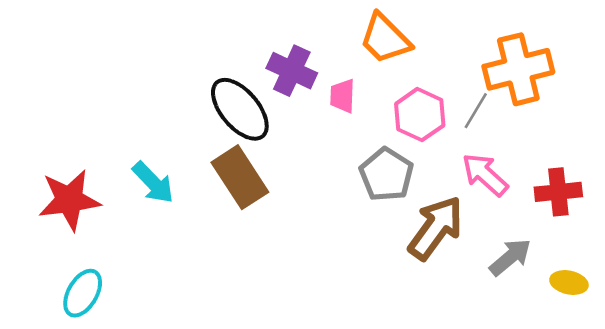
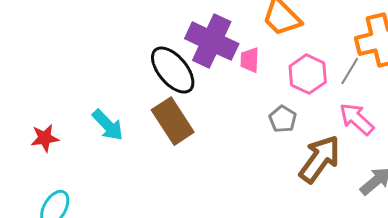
purple cross: (292, 71) -> (212, 41), size x1.4
gray pentagon: (386, 175) -> (283, 119), size x0.7
red star: (69, 200) -> (45, 138), size x0.6

